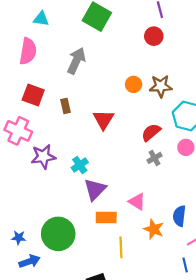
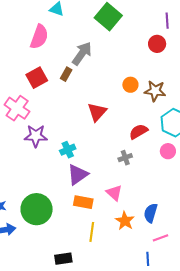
red square: (33, 95) -> (37, 78), turned 30
brown rectangle: (65, 106) -> (66, 74), moved, turned 32
gray cross: (155, 158) -> (125, 158), moved

